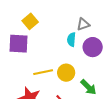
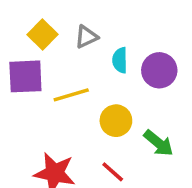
gray triangle: (83, 24) -> (86, 37), moved
yellow line: (43, 72) -> (71, 95), moved

